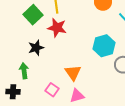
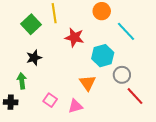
red star: (57, 28) -> (74, 37), moved
orange triangle: (73, 73) -> (88, 83), moved

